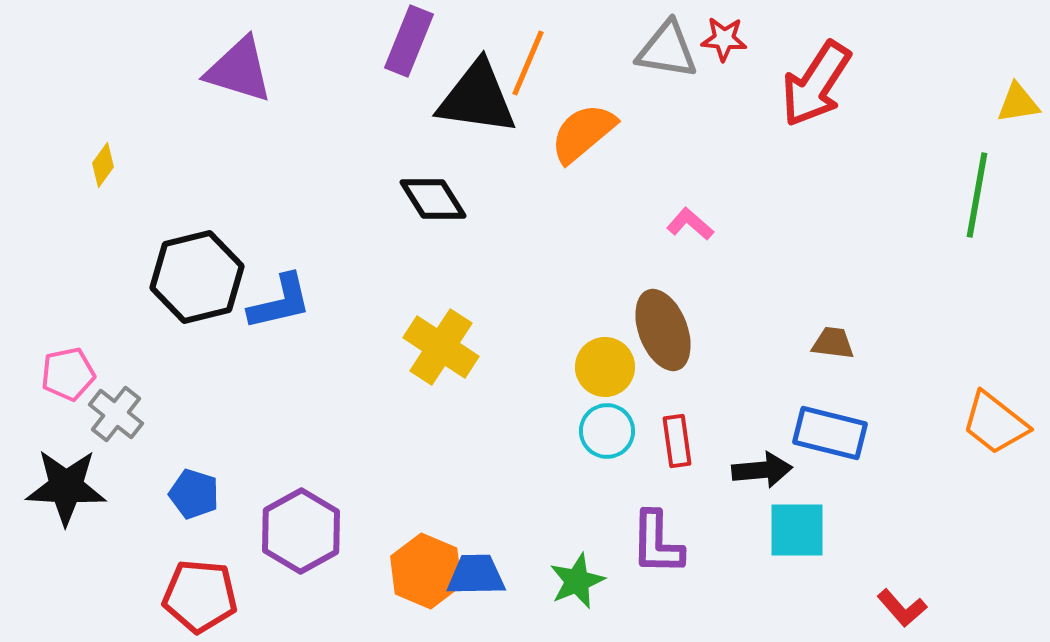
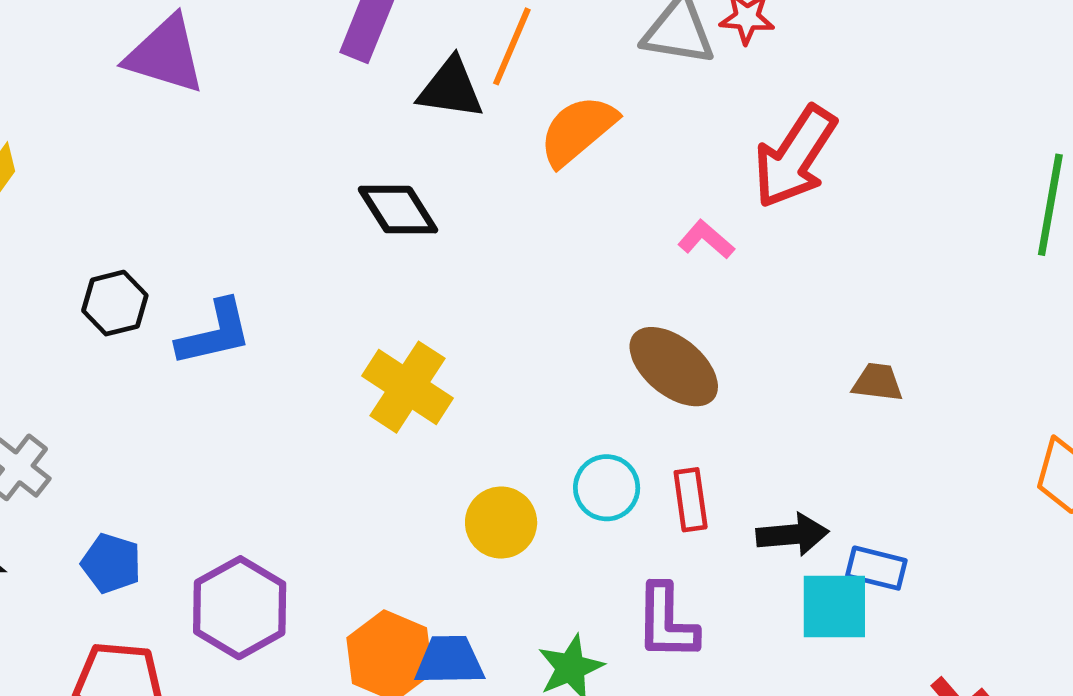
red arrow: (816, 84) -> (795, 157), moved
black triangle: (477, 98) -> (451, 88), size x0.7
black hexagon: (197, 277) -> (115, 303), size x0.6
brown ellipse: (663, 330) -> (674, 367), turned -30
yellow circle: (605, 367) -> (501, 523), moved
blue rectangle: (830, 433) -> (876, 568), moved, size x0.7

